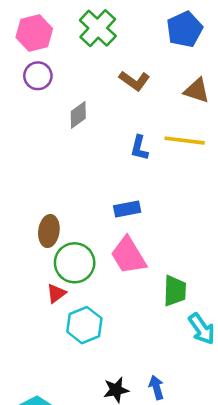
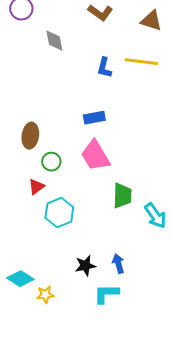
gray diamond: (78, 115) -> (54, 41), turned -65
green circle: (75, 263) -> (51, 162), size x0.6
green trapezoid: (175, 291) -> (122, 196), moved

